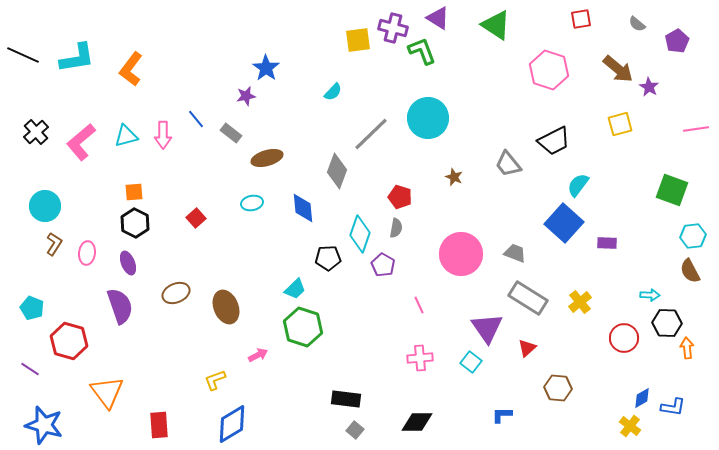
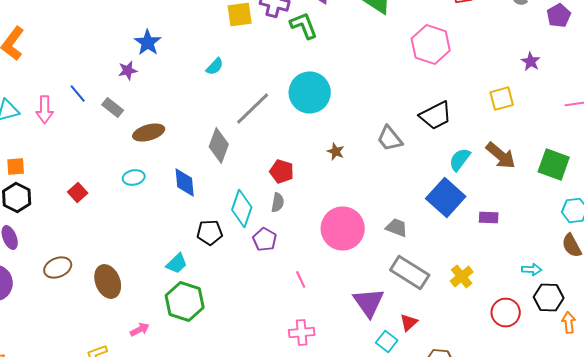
brown arrow: (618, 69) -> (501, 156), moved
cyan square: (471, 362) -> (387, 342), moved

